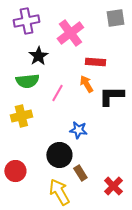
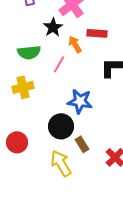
black star: (38, 56) -> (53, 27), moved
orange arrow: (86, 84) -> (75, 44), moved
blue star: (78, 130) -> (80, 101), size x1.4

